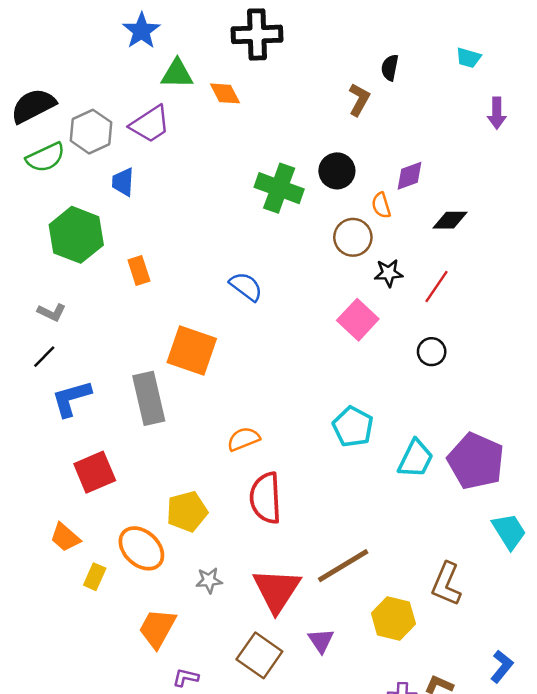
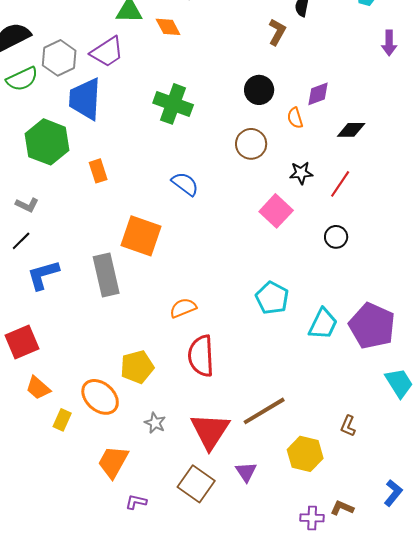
blue trapezoid: (123, 182) -> (85, 99), size x1.8
green cross: (279, 188) -> (173, 104), moved
brown circle: (353, 237) -> (251, 144), moved
red square: (95, 472) -> (22, 342), moved
gray star: (209, 580) -> (155, 423), turned 30
brown L-shape: (446, 584) -> (348, 426), size x0.6

